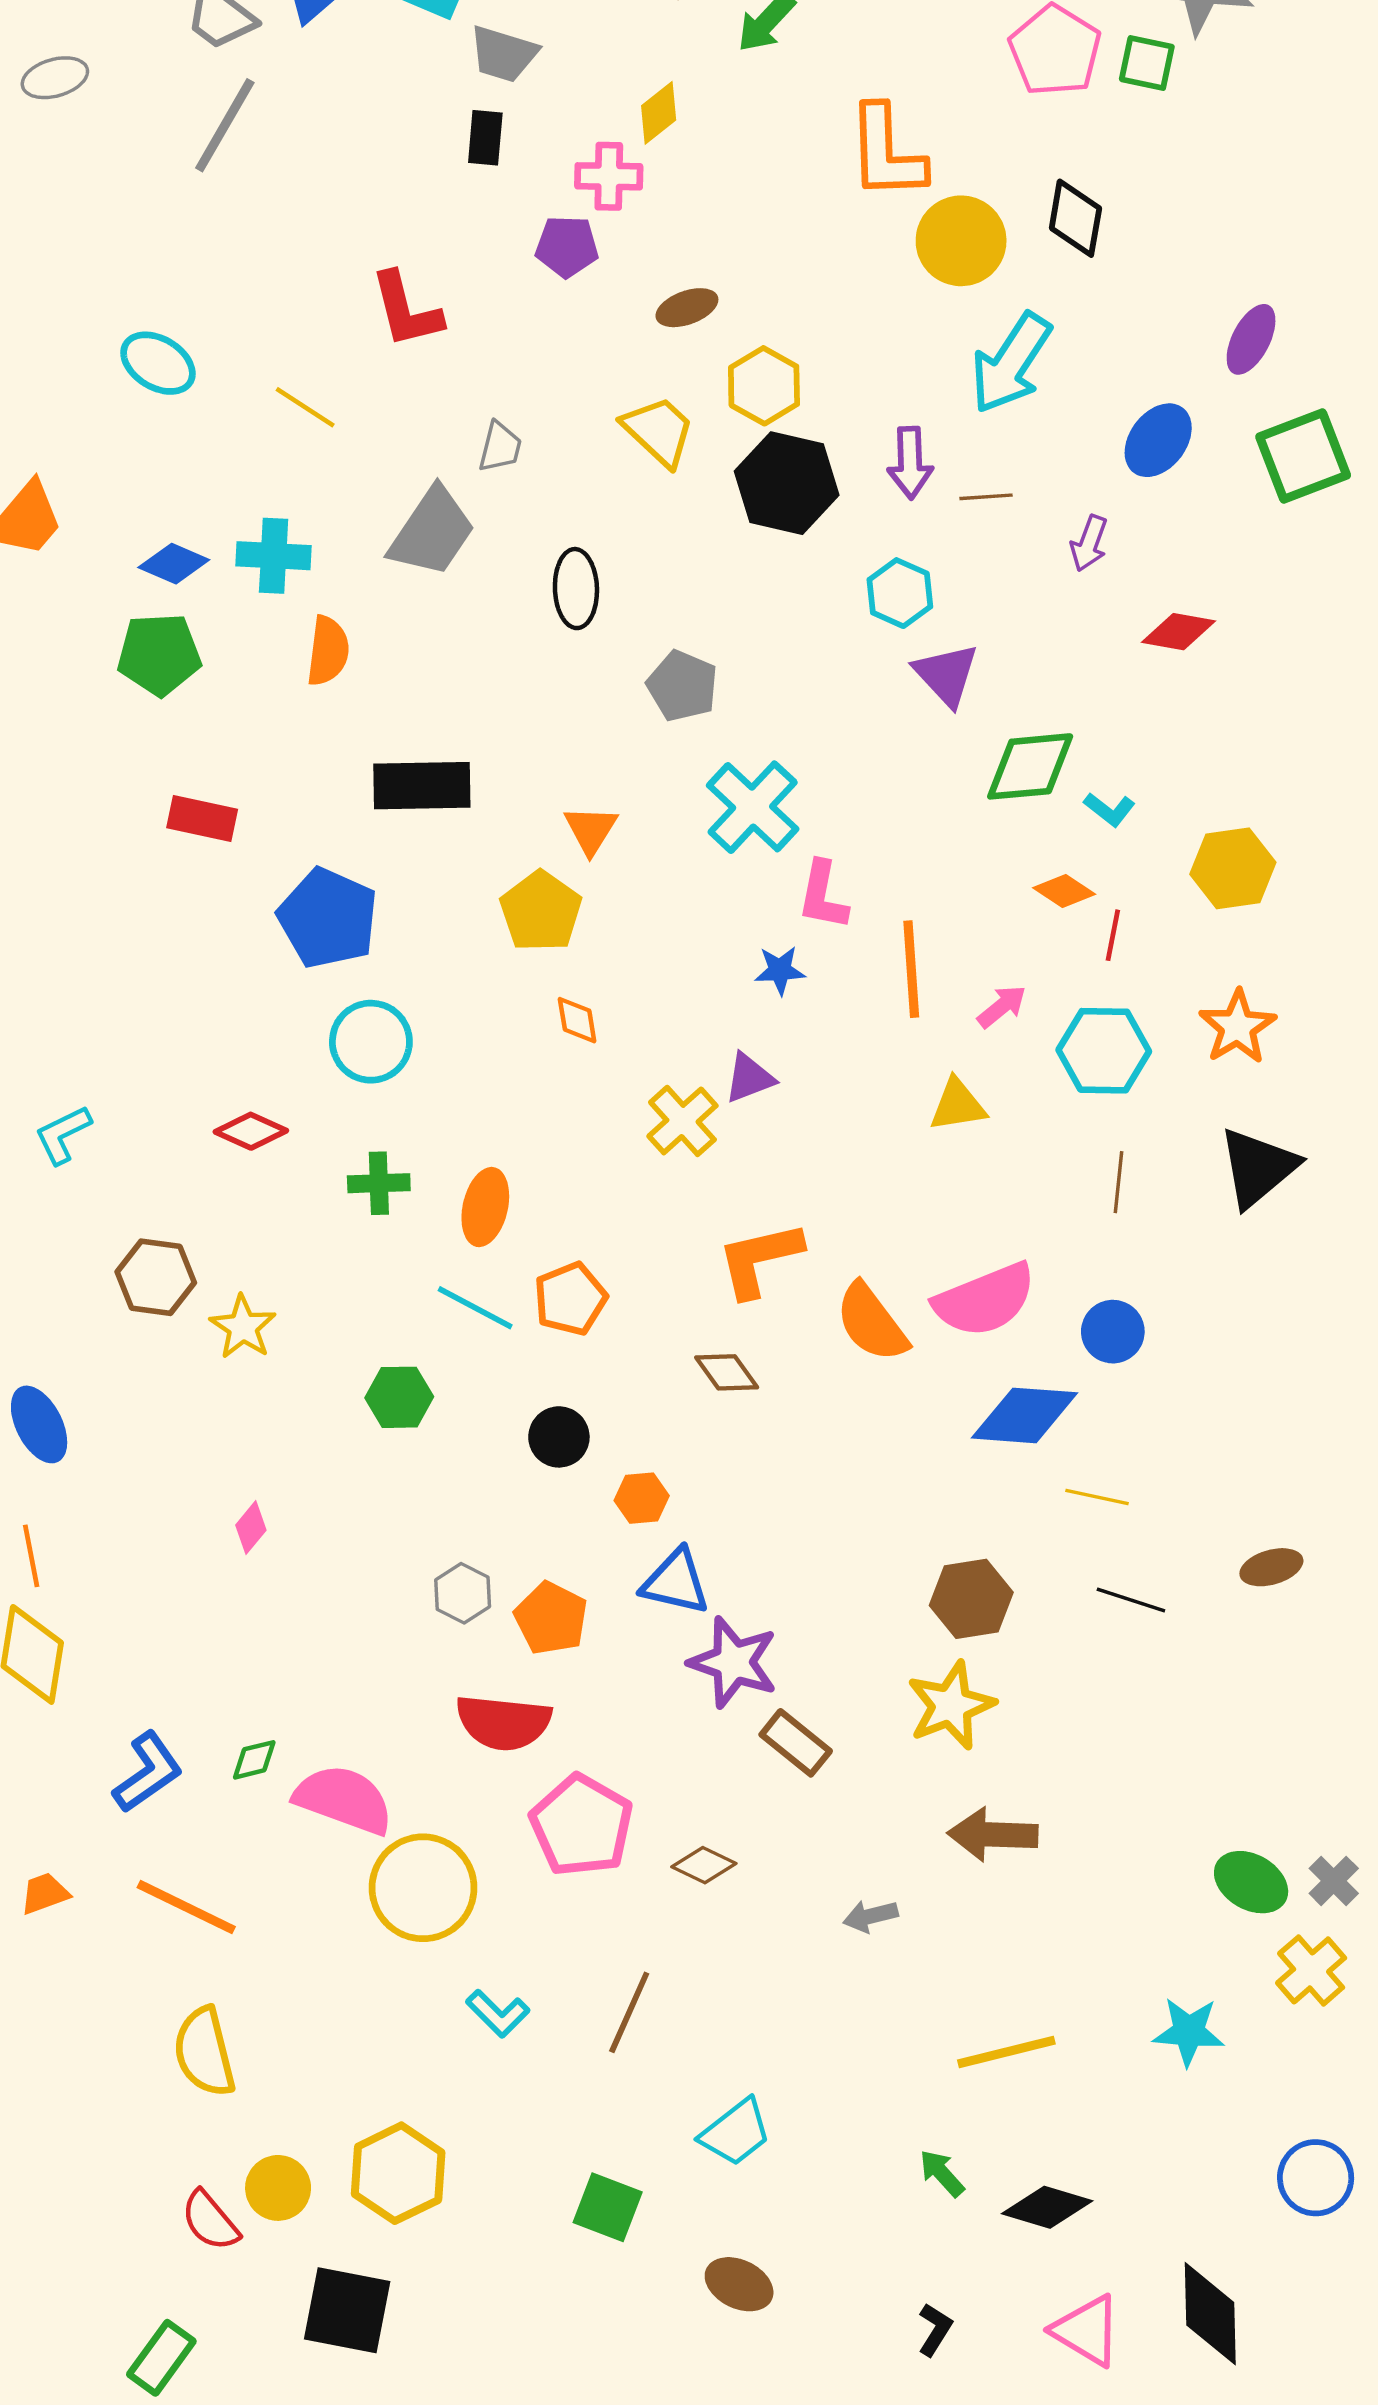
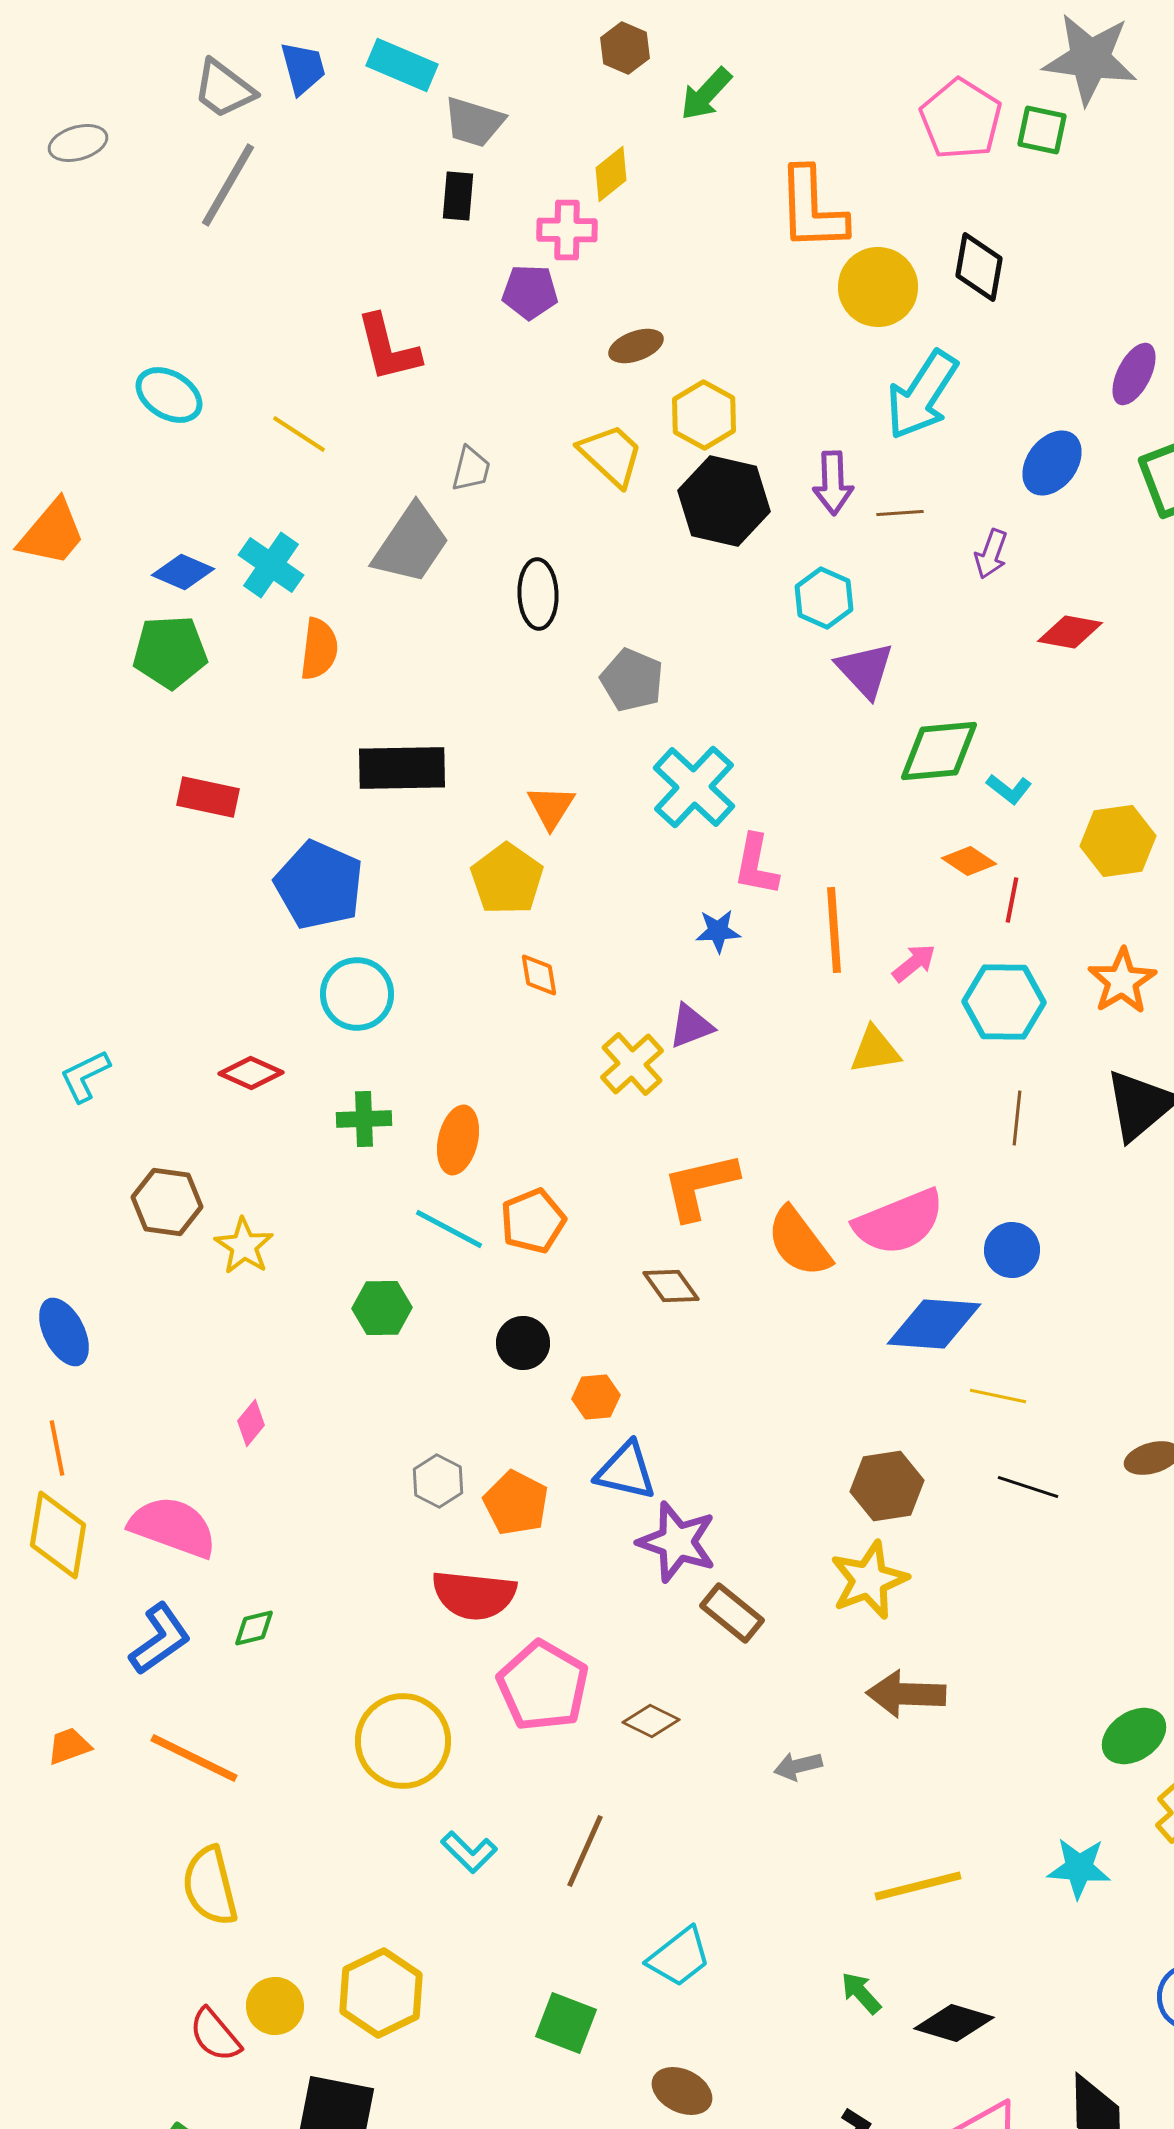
cyan cross: (274, 556) -> (271, 565), turned 32
pink semicircle: (344, 1799) -> (173, 1527), moved
green ellipse: (1251, 1882) -> (1134, 1736), turned -64

